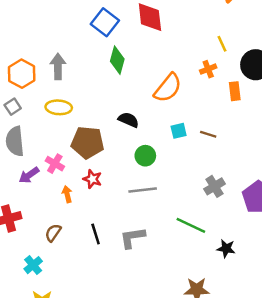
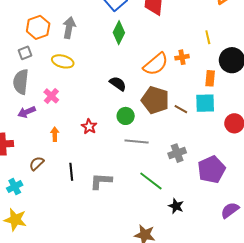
orange cross: (208, 69) -> (182, 57), moved
cyan square: (179, 131) -> (205, 103), moved, size x1.5
brown pentagon: (88, 142) -> (155, 100), moved
pink cross: (55, 164) -> (51, 96), moved
red star: (92, 179) -> (89, 127), moved
gray line: (143, 190) -> (137, 141), moved

